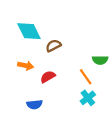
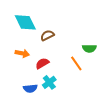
cyan cross: (88, 98) -> (49, 82), moved

